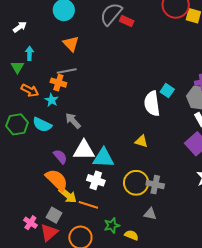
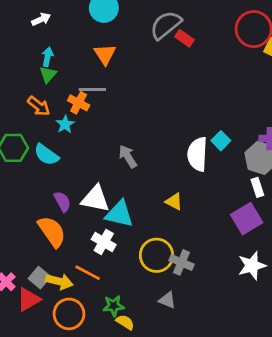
green triangle: (17, 67) -> (48, 75), moved
gray arrow: (73, 121) -> (128, 156), moved
yellow arrow: (68, 195) -> (59, 281), moved, turned -36
yellow semicircle: (131, 235) -> (125, 322), moved

